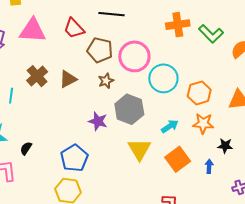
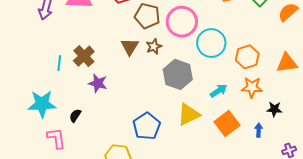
brown cross: (37, 76) -> (84, 56), moved
brown triangle: (68, 79) -> (130, 47), moved, turned -30
purple star: (98, 121) -> (98, 83), moved
yellow triangle: (139, 149) -> (189, 114), turned 35
blue pentagon: (74, 158) -> (147, 126), moved

